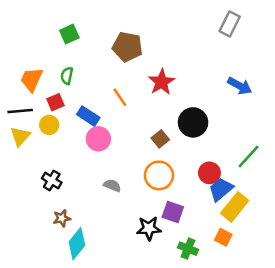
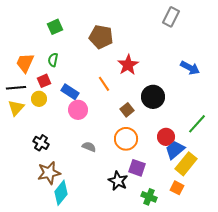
gray rectangle: (230, 24) -> (171, 17), moved
orange line: (120, 97) -> (104, 84), moved
brown star: (62, 218) -> (49, 173), size x1.6
black star: (149, 228) -> (118, 181), turned 30

